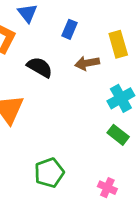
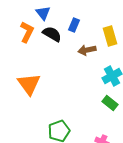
black semicircle: (40, 67) -> (52, 34), moved

